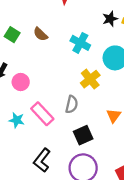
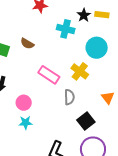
cyan cross: (80, 43) -> (66, 29), moved
pink circle: (21, 82) -> (24, 103), moved
pink rectangle: (42, 114) -> (49, 75), moved

